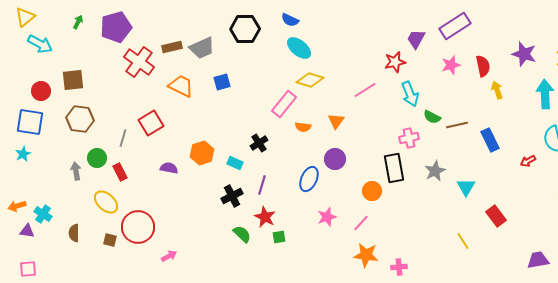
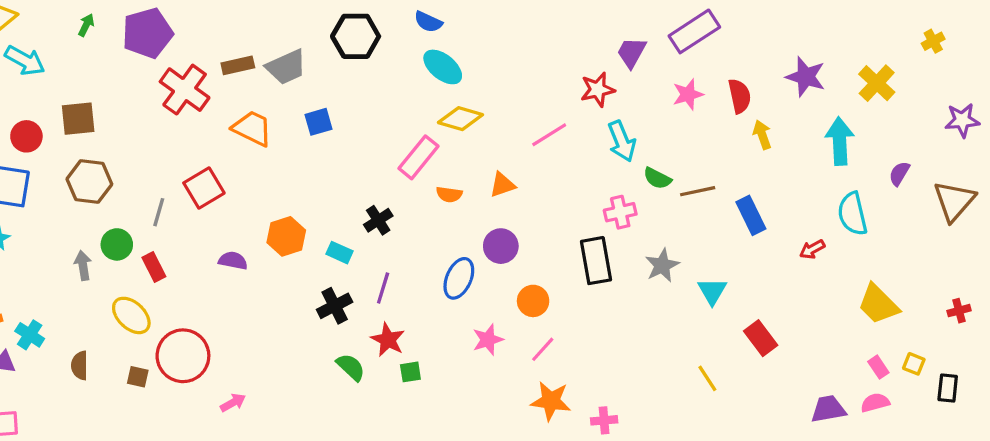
orange triangle: (336, 121) -> (502, 185), turned 36
orange circle: (372, 191) -> (533, 301), moved

